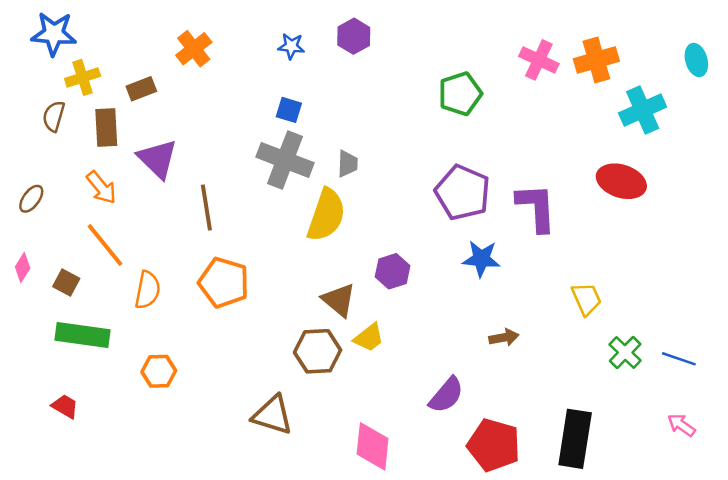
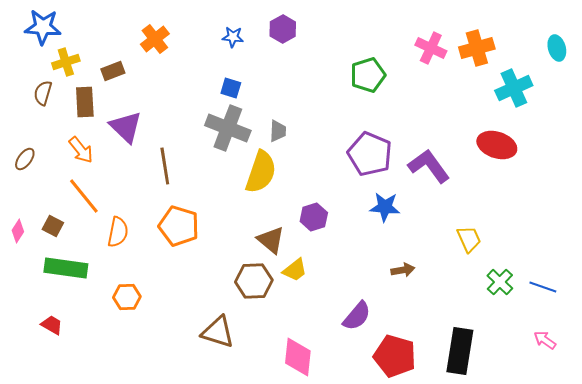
purple L-shape: (536, 207) -> (429, 166), turned -33
pink diamond: (23, 268) -> (18, 231), moved

